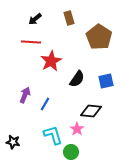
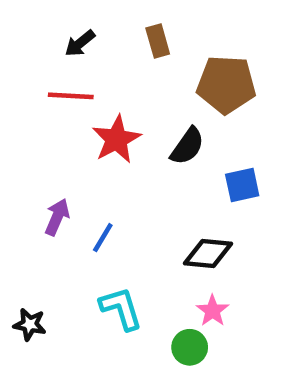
brown pentagon: (99, 37) -> (226, 84), turned -30
black semicircle: (77, 79) -> (187, 146), moved
pink star: (77, 129) -> (212, 311), moved
green circle: (71, 152) -> (190, 347), moved

